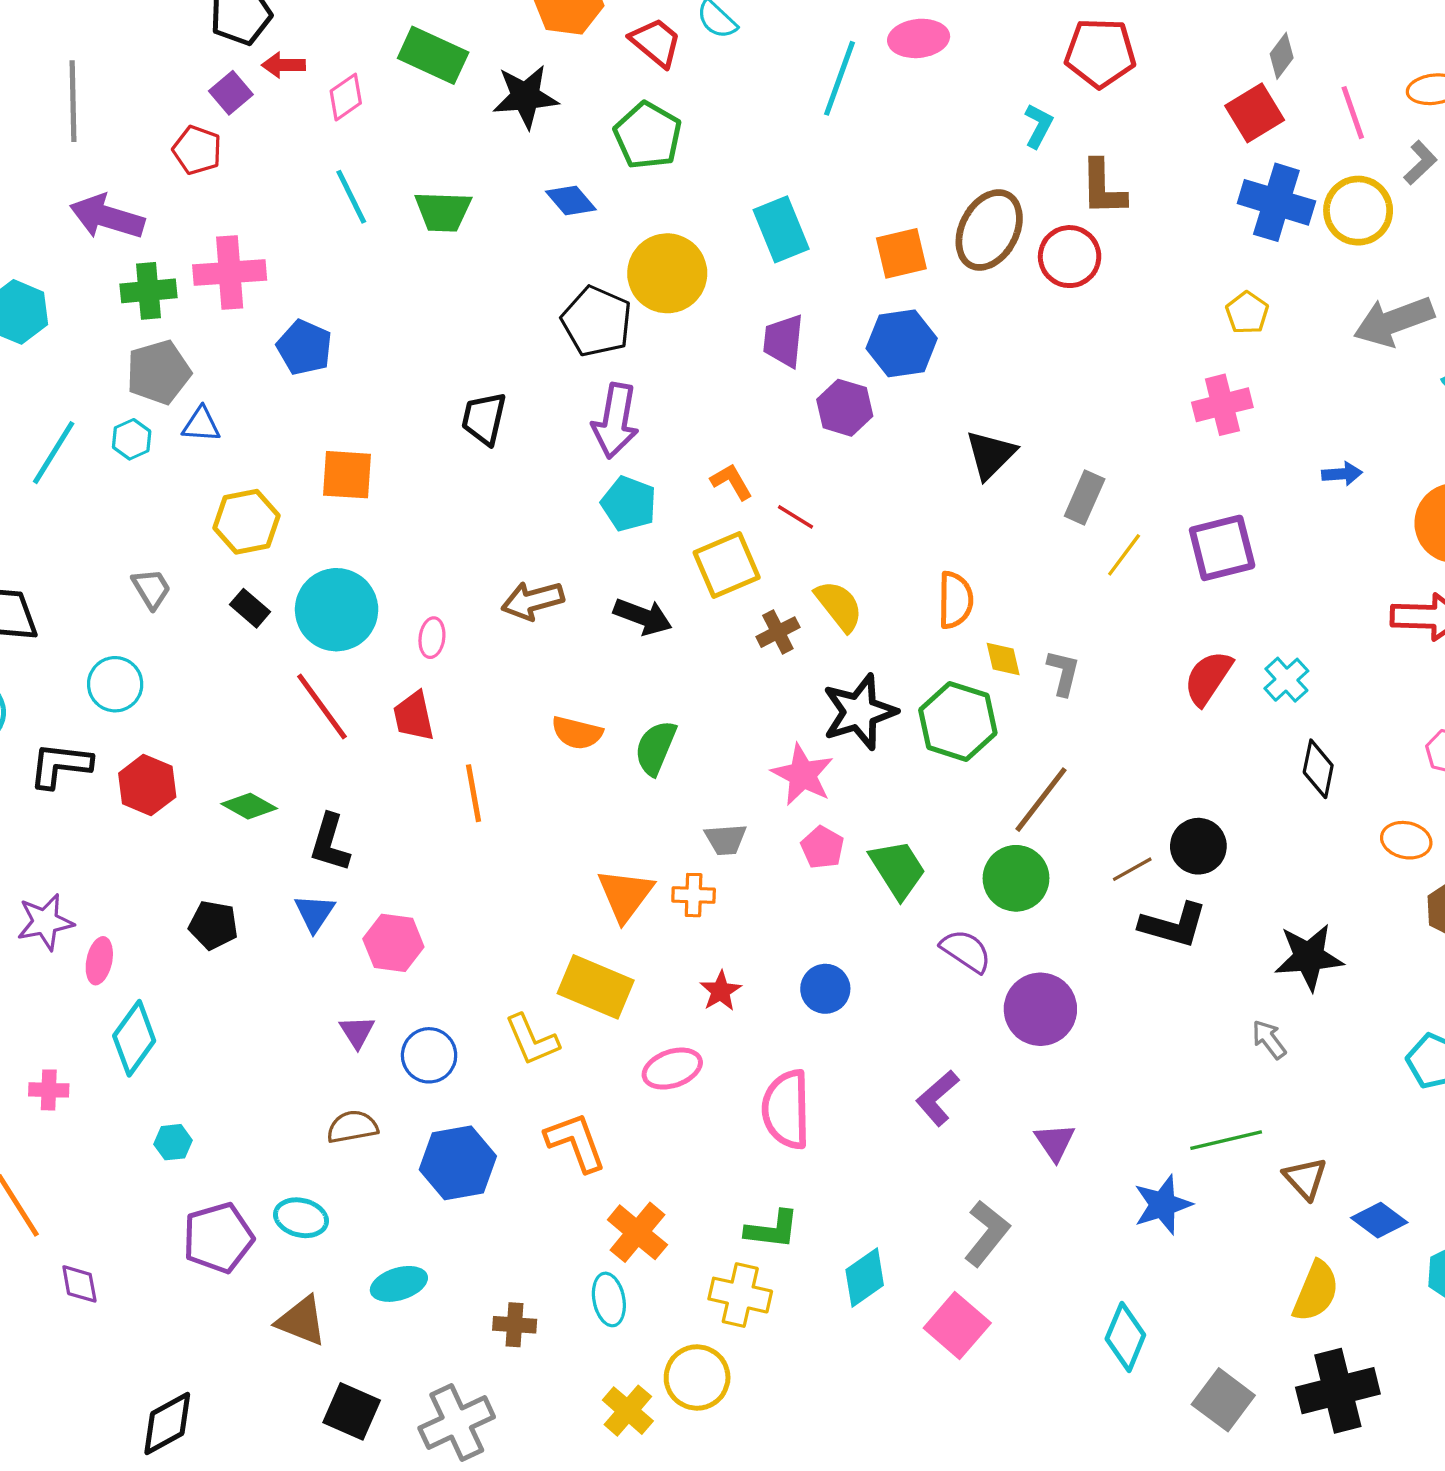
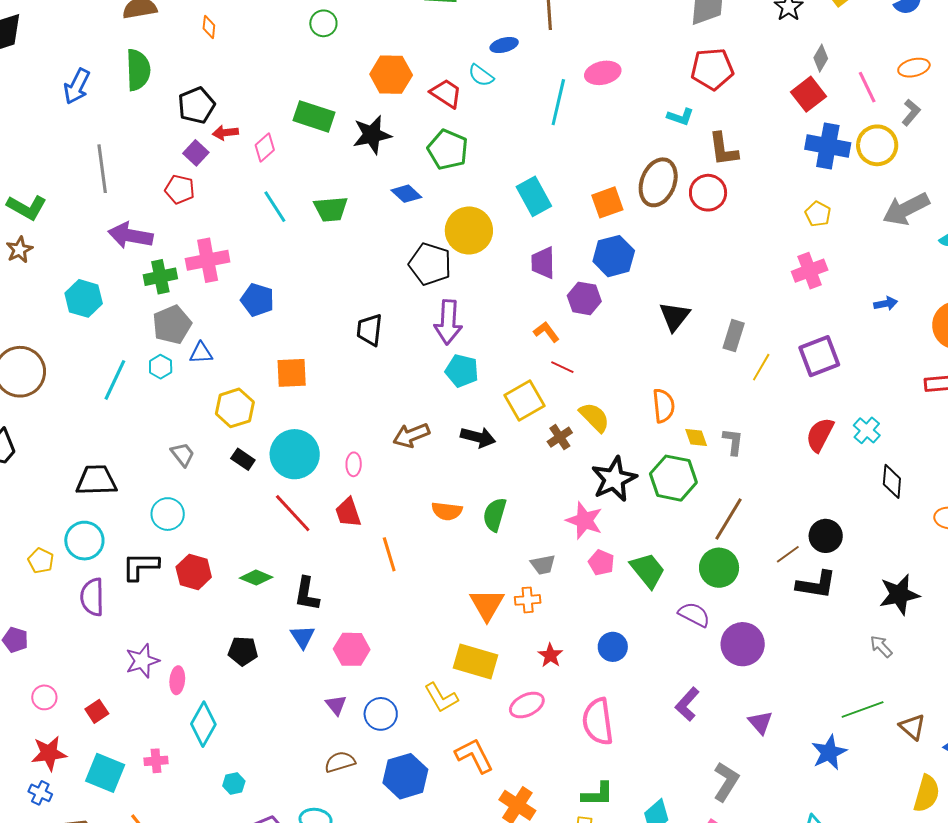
cyan L-shape: (1039, 126) -> (680, 117), turned 88
orange L-shape: (732, 482) -> (546, 332), moved

